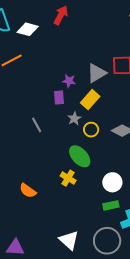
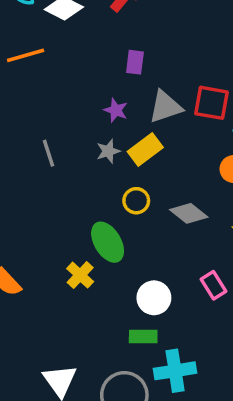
purple rectangle: (59, 97) -> (135, 62), moved
gray star: (74, 119) -> (108, 151), moved
gray line: (37, 125) -> (48, 153), moved

